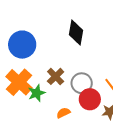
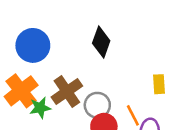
brown cross: (56, 76) -> (67, 92), size x1.4

